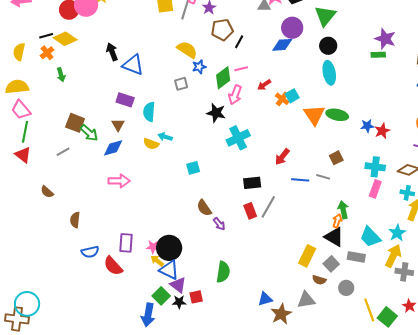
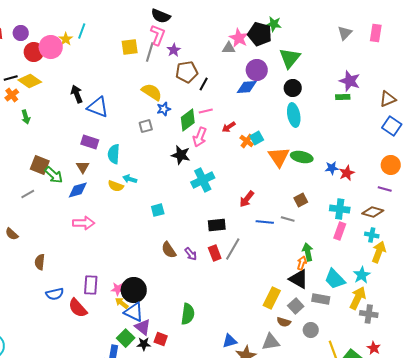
purple arrow: (219, 224) -> (191, 254), moved
red square: (196, 297) -> (161, 339), turned 32

